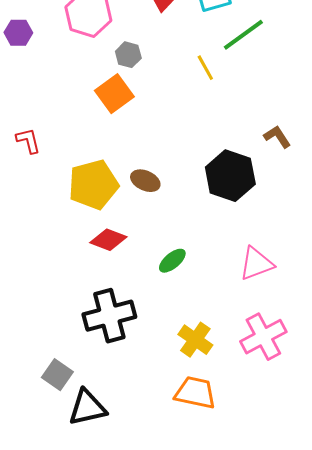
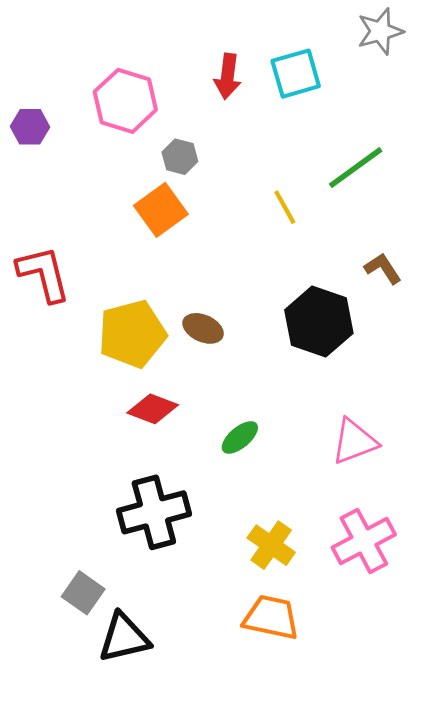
green line: (243, 35) -> (356, 168), moved
yellow line: (205, 68) -> (285, 207), moved
red L-shape: (28, 141) -> (44, 274), size x1.6

